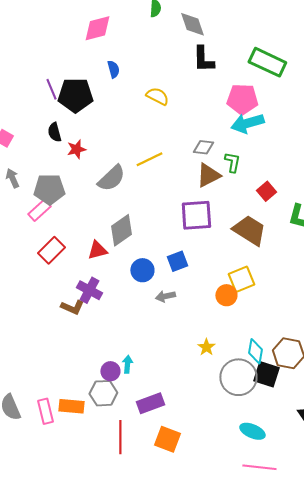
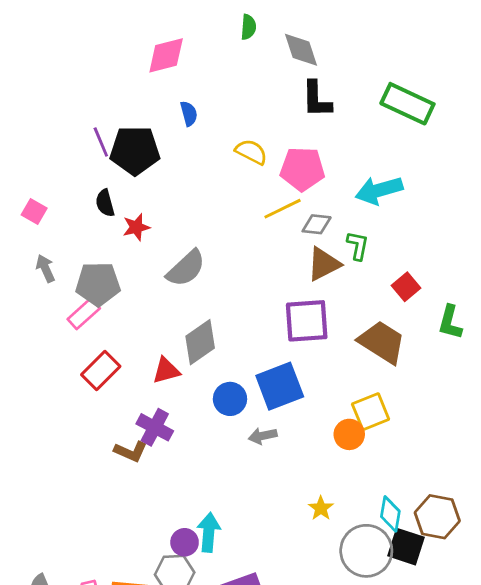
pink pentagon: (242, 99) -> (302, 169), moved
yellow line: (149, 159) -> (283, 209), moved
blue square: (177, 261) -> (280, 386), size x1.6
cyan arrow: (127, 364) -> (209, 532), size x1.5

